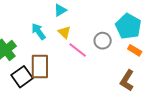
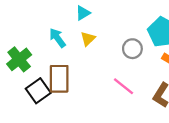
yellow triangle: (64, 32) -> (88, 39), turned 32
pink line: (78, 50) -> (124, 86), moved

